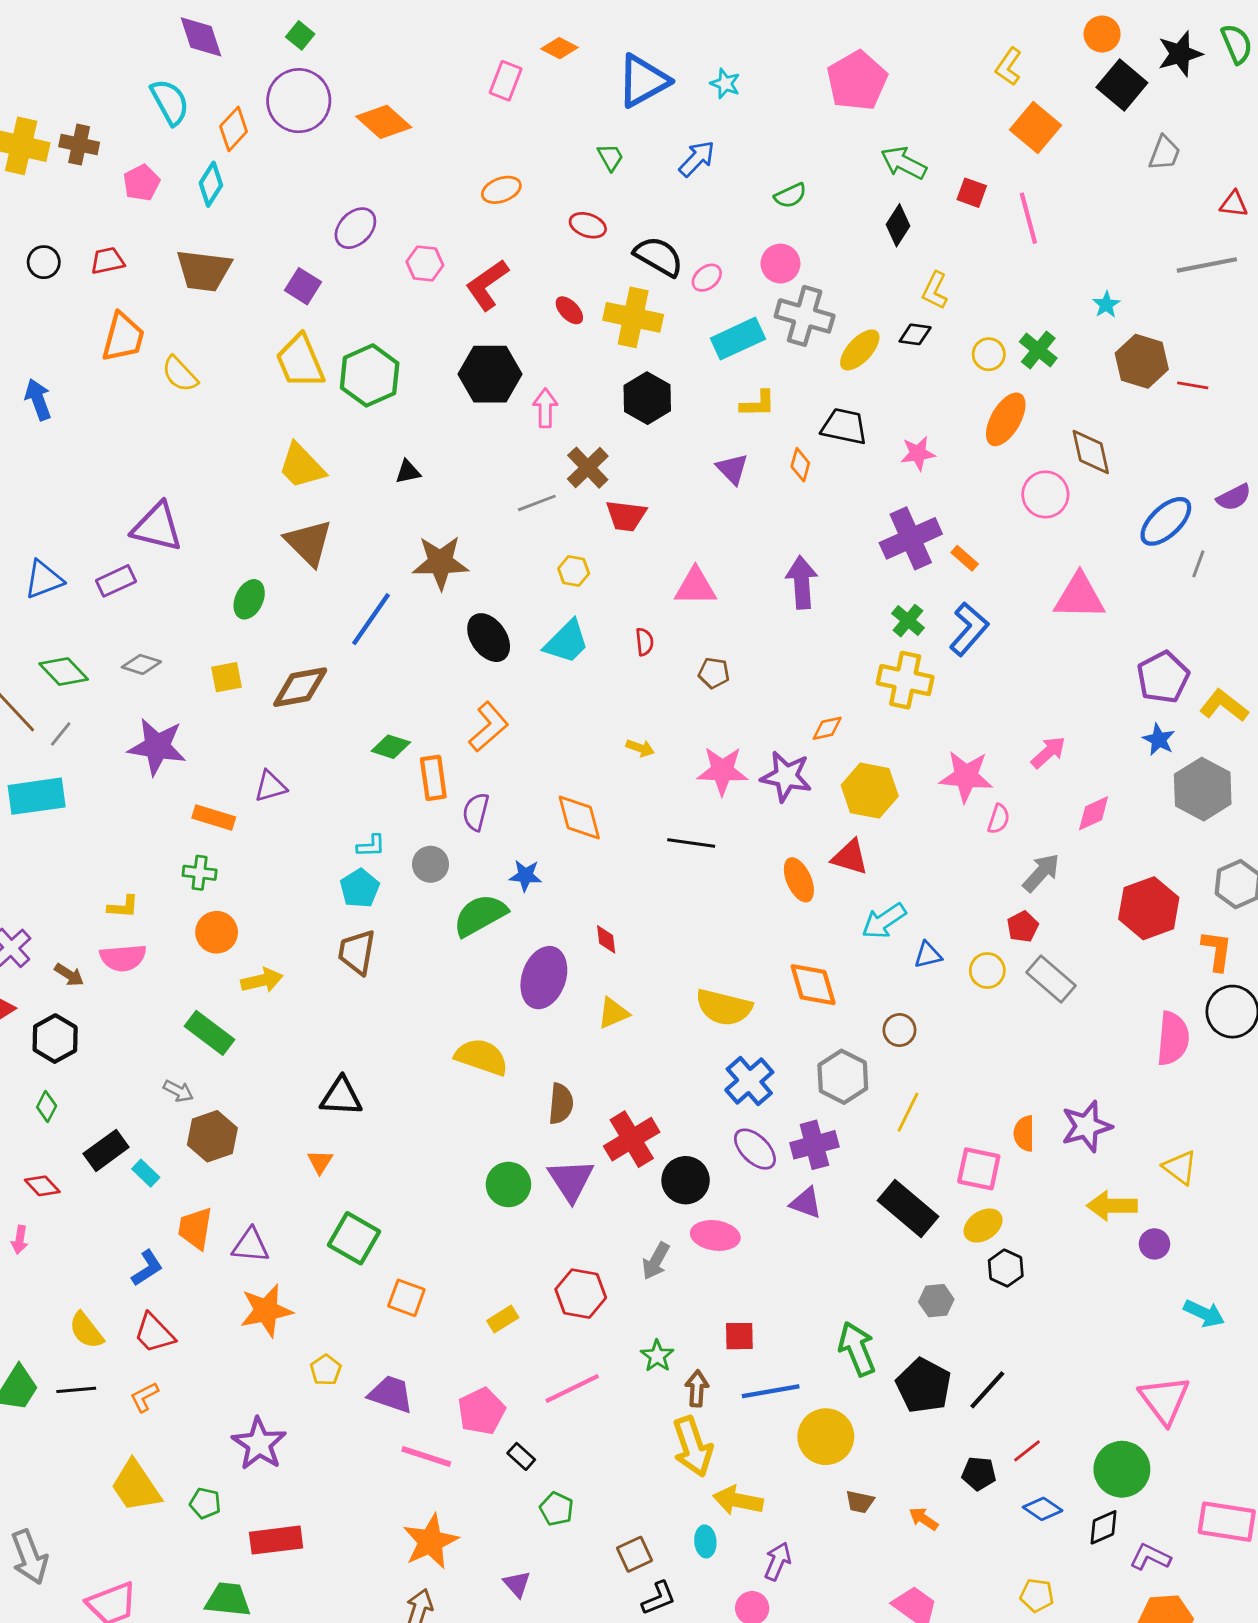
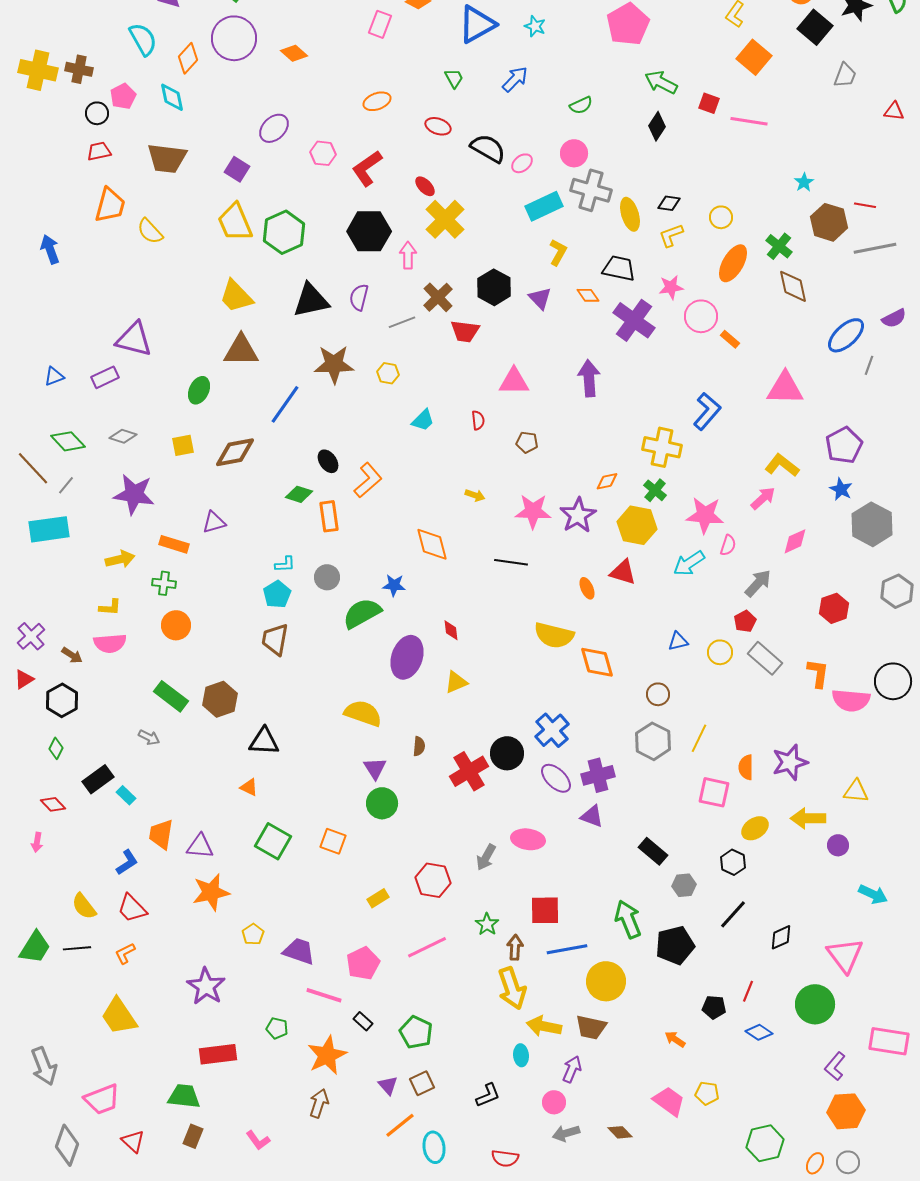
orange diamond: (384, 122) -> (294, 53), size x0.7
cyan diamond: (211, 184) -> (172, 97), turned -44
pink line: (1028, 218) -> (749, 121), turned -66
black circle: (44, 262) -> (97, 113), moved
gray line: (1207, 265) -> (875, 248), moved
yellow L-shape: (935, 290) -> (671, 235), moved, turned 44
yellow cross: (633, 317) -> (445, 219), moved, turned 33
yellow ellipse: (860, 350) -> (630, 214), turned -60
green cross: (1038, 350) -> (779, 246), moved
red line: (1193, 385) -> (865, 205), moved
black hexagon: (647, 398) -> (494, 287), moved
yellow L-shape: (758, 404) -> (558, 252), turned -60
orange diamond: (800, 465) -> (588, 295), turned -50
black triangle: (408, 472) -> (311, 300), size x2.0
pink circle: (1045, 494) -> (701, 316), moved
purple cross: (911, 538) -> (634, 320), moved, turned -30
brown triangle: (309, 543) -> (241, 350), turned -45
orange rectangle: (965, 558) -> (730, 339), moved
yellow hexagon: (574, 571) -> (388, 373), moved
blue triangle: (44, 579) -> (54, 376), size x0.7
green cross: (908, 621) -> (655, 490), moved
black ellipse: (489, 638) -> (328, 461), moved, size x0.7
cyan trapezoid: (567, 642) -> (423, 420), size x0.7
yellow L-shape: (1224, 706) -> (782, 465), moved
purple star: (786, 776) -> (578, 515), turned 30
purple semicircle: (476, 812) -> (359, 297), moved
orange ellipse: (799, 880) -> (587, 588), size x0.7
red hexagon: (1149, 908) -> (834, 608), size x0.7
cyan arrow: (884, 921) -> (689, 563), moved
orange L-shape: (1217, 951) -> (818, 673), moved
yellow arrow: (262, 980) -> (120, 559), moved
yellow semicircle: (724, 1007) -> (554, 635), moved
pink semicircle: (1173, 1039) -> (851, 700), turned 90
gray hexagon: (843, 1077) -> (653, 741), moved
brown semicircle: (561, 1104) -> (419, 746), size x0.7
yellow line: (908, 1112) -> (699, 738), moved
brown hexagon: (212, 1136) -> (220, 699), moved
orange triangle: (320, 1162) -> (249, 787), turned -36
yellow triangle: (1180, 1167) -> (856, 791), turned -32
purple triangle: (571, 1180) -> (375, 768), moved, size x0.7
black circle: (686, 1180) -> (507, 753), moved
black rectangle: (908, 1209) -> (653, 851), moved, size x0.7
yellow ellipse: (983, 1226) -> (755, 828), moved
orange square: (406, 1298) -> (333, 841), moved
red square: (739, 1336) -> (545, 910), size x1.4
black pentagon: (924, 1386) -> (675, 945), turned 30
black line: (987, 1390) -> (733, 914), moved
red line: (1027, 1451) -> (748, 991), turned -30
black rectangle: (521, 1456) -> (363, 1021), moved
brown trapezoid: (860, 1502) -> (591, 1027), moved, size x1.5
green pentagon: (205, 1503) -> (277, 1028), moved
green pentagon: (557, 1509) -> (416, 1032), size x1.4
black diamond: (1103, 1527) -> (781, 937), moved
brown square: (635, 1554) -> (422, 1083), moved
purple L-shape: (1150, 1557) -> (835, 1066), turned -76
yellow pentagon: (1037, 1595) -> (707, 1093), moved

